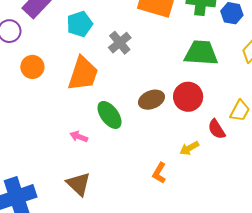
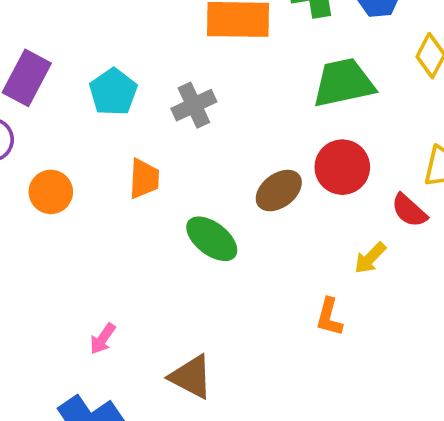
gray cross: (120, 43) -> (194, 105), turned 30
orange trapezoid: (83, 74) -> (144, 179), size x0.6
pink arrow: (79, 137) -> (103, 339), moved, turned -60

